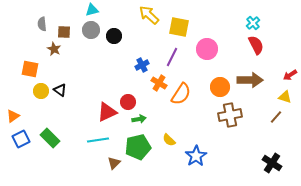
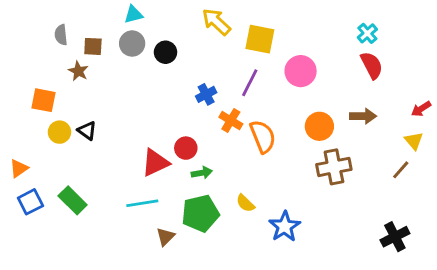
brown arrow: (250, 80) -> (363, 116), size x0.7
orange semicircle: (181, 94) -> (263, 136), turned -55
yellow triangle: (285, 97) -> (414, 141), turned 32
black cross: (272, 163) -> (395, 237), turned 30

